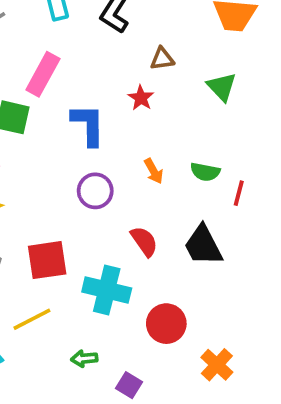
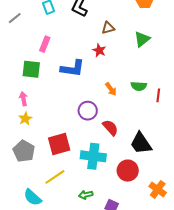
pink rectangle: (43, 74) -> (45, 44), size x0.7
green triangle: (222, 87) -> (142, 39), turned 42
blue L-shape: (88, 125) -> (73, 68), turned 105
purple circle: (95, 191) -> (88, 111), moved
black trapezoid: (203, 245) -> (141, 143), moved

